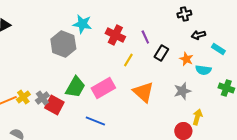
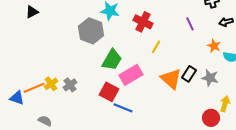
purple line: (145, 37) -> (190, 24), moved
black rectangle: (161, 53) -> (189, 74), moved
green trapezoid: (75, 87) -> (112, 60), moved
gray star: (182, 91) -> (210, 78), turned 30
red square: (54, 105) -> (109, 92), moved

